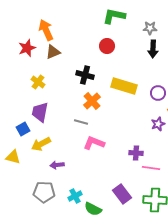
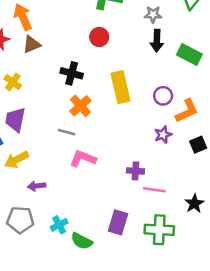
yellow rectangle: (124, 86) -> (120, 87), turned 60
purple rectangle: (122, 194) -> (118, 222), turned 54

